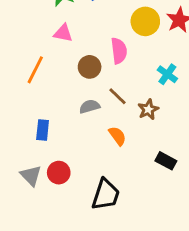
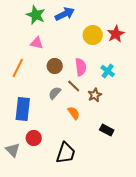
pink semicircle: (119, 51) -> (81, 67), moved
gray semicircle: (90, 107) -> (55, 93), turned -32
blue rectangle: (43, 130) -> (23, 109), size x1.6
gray triangle: (31, 176) -> (13, 150), moved

